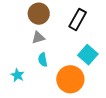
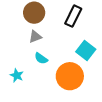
cyan semicircle: (43, 60) -> (41, 58), turned -40

